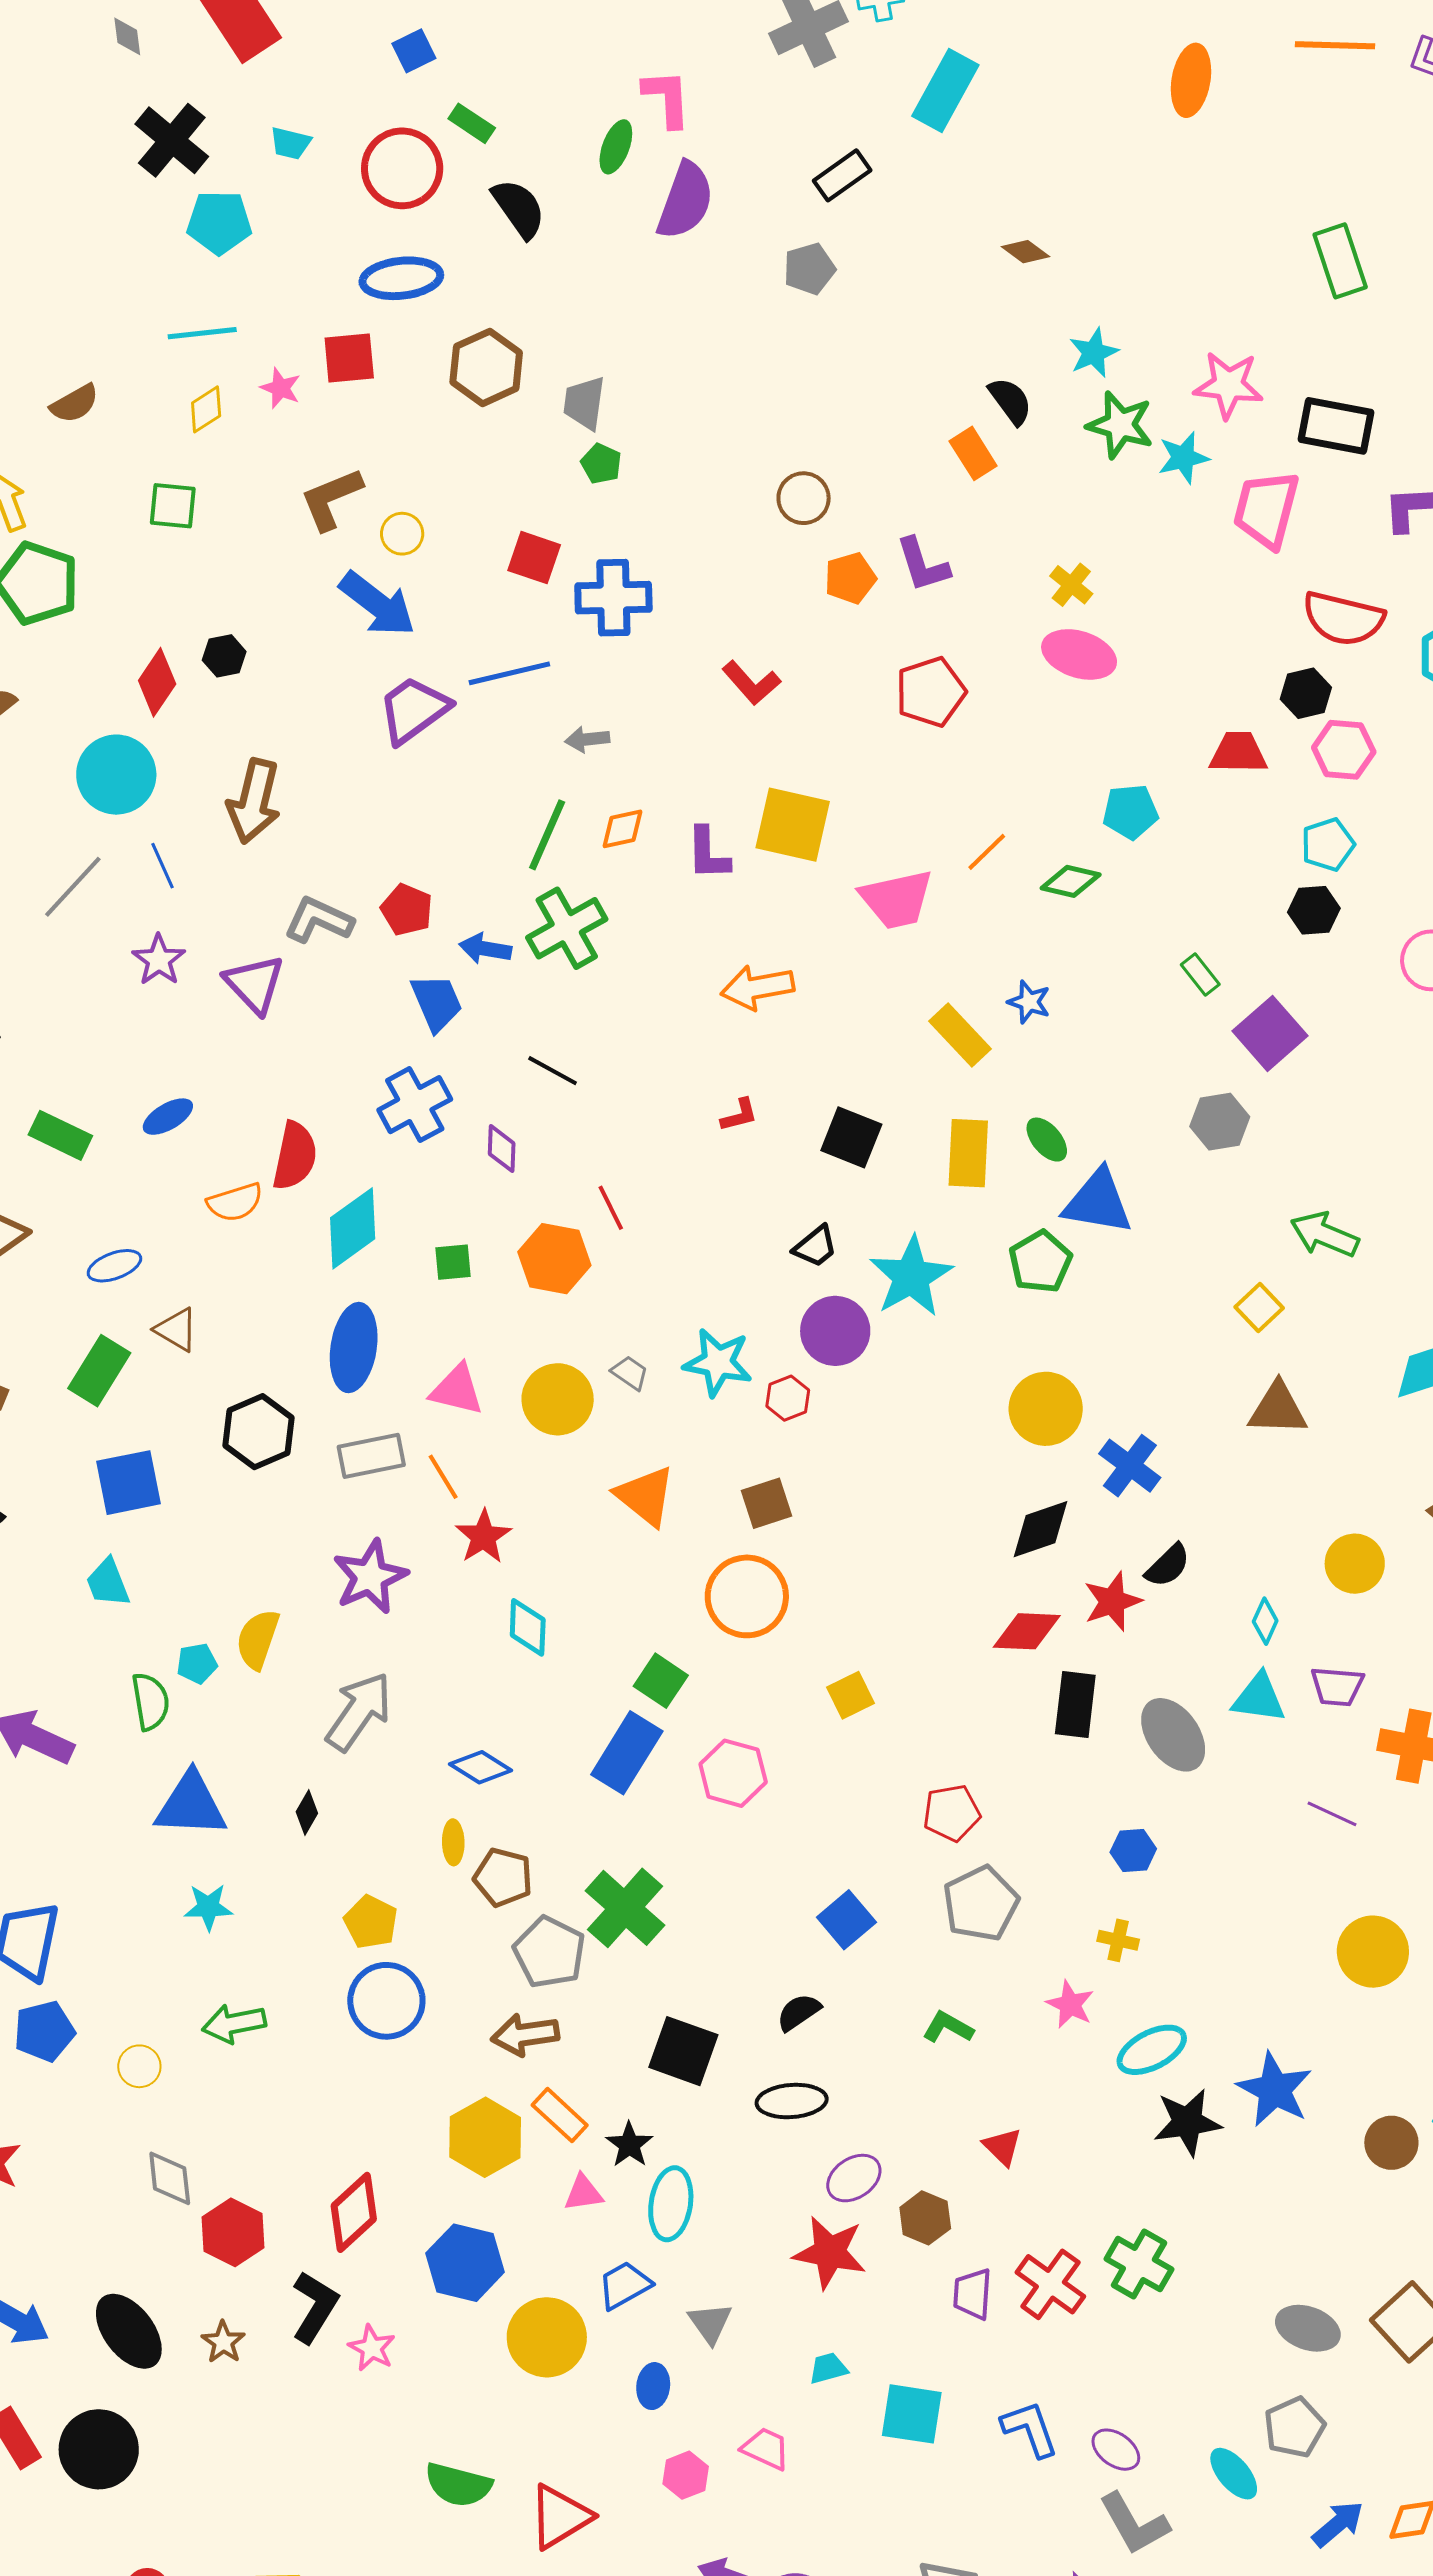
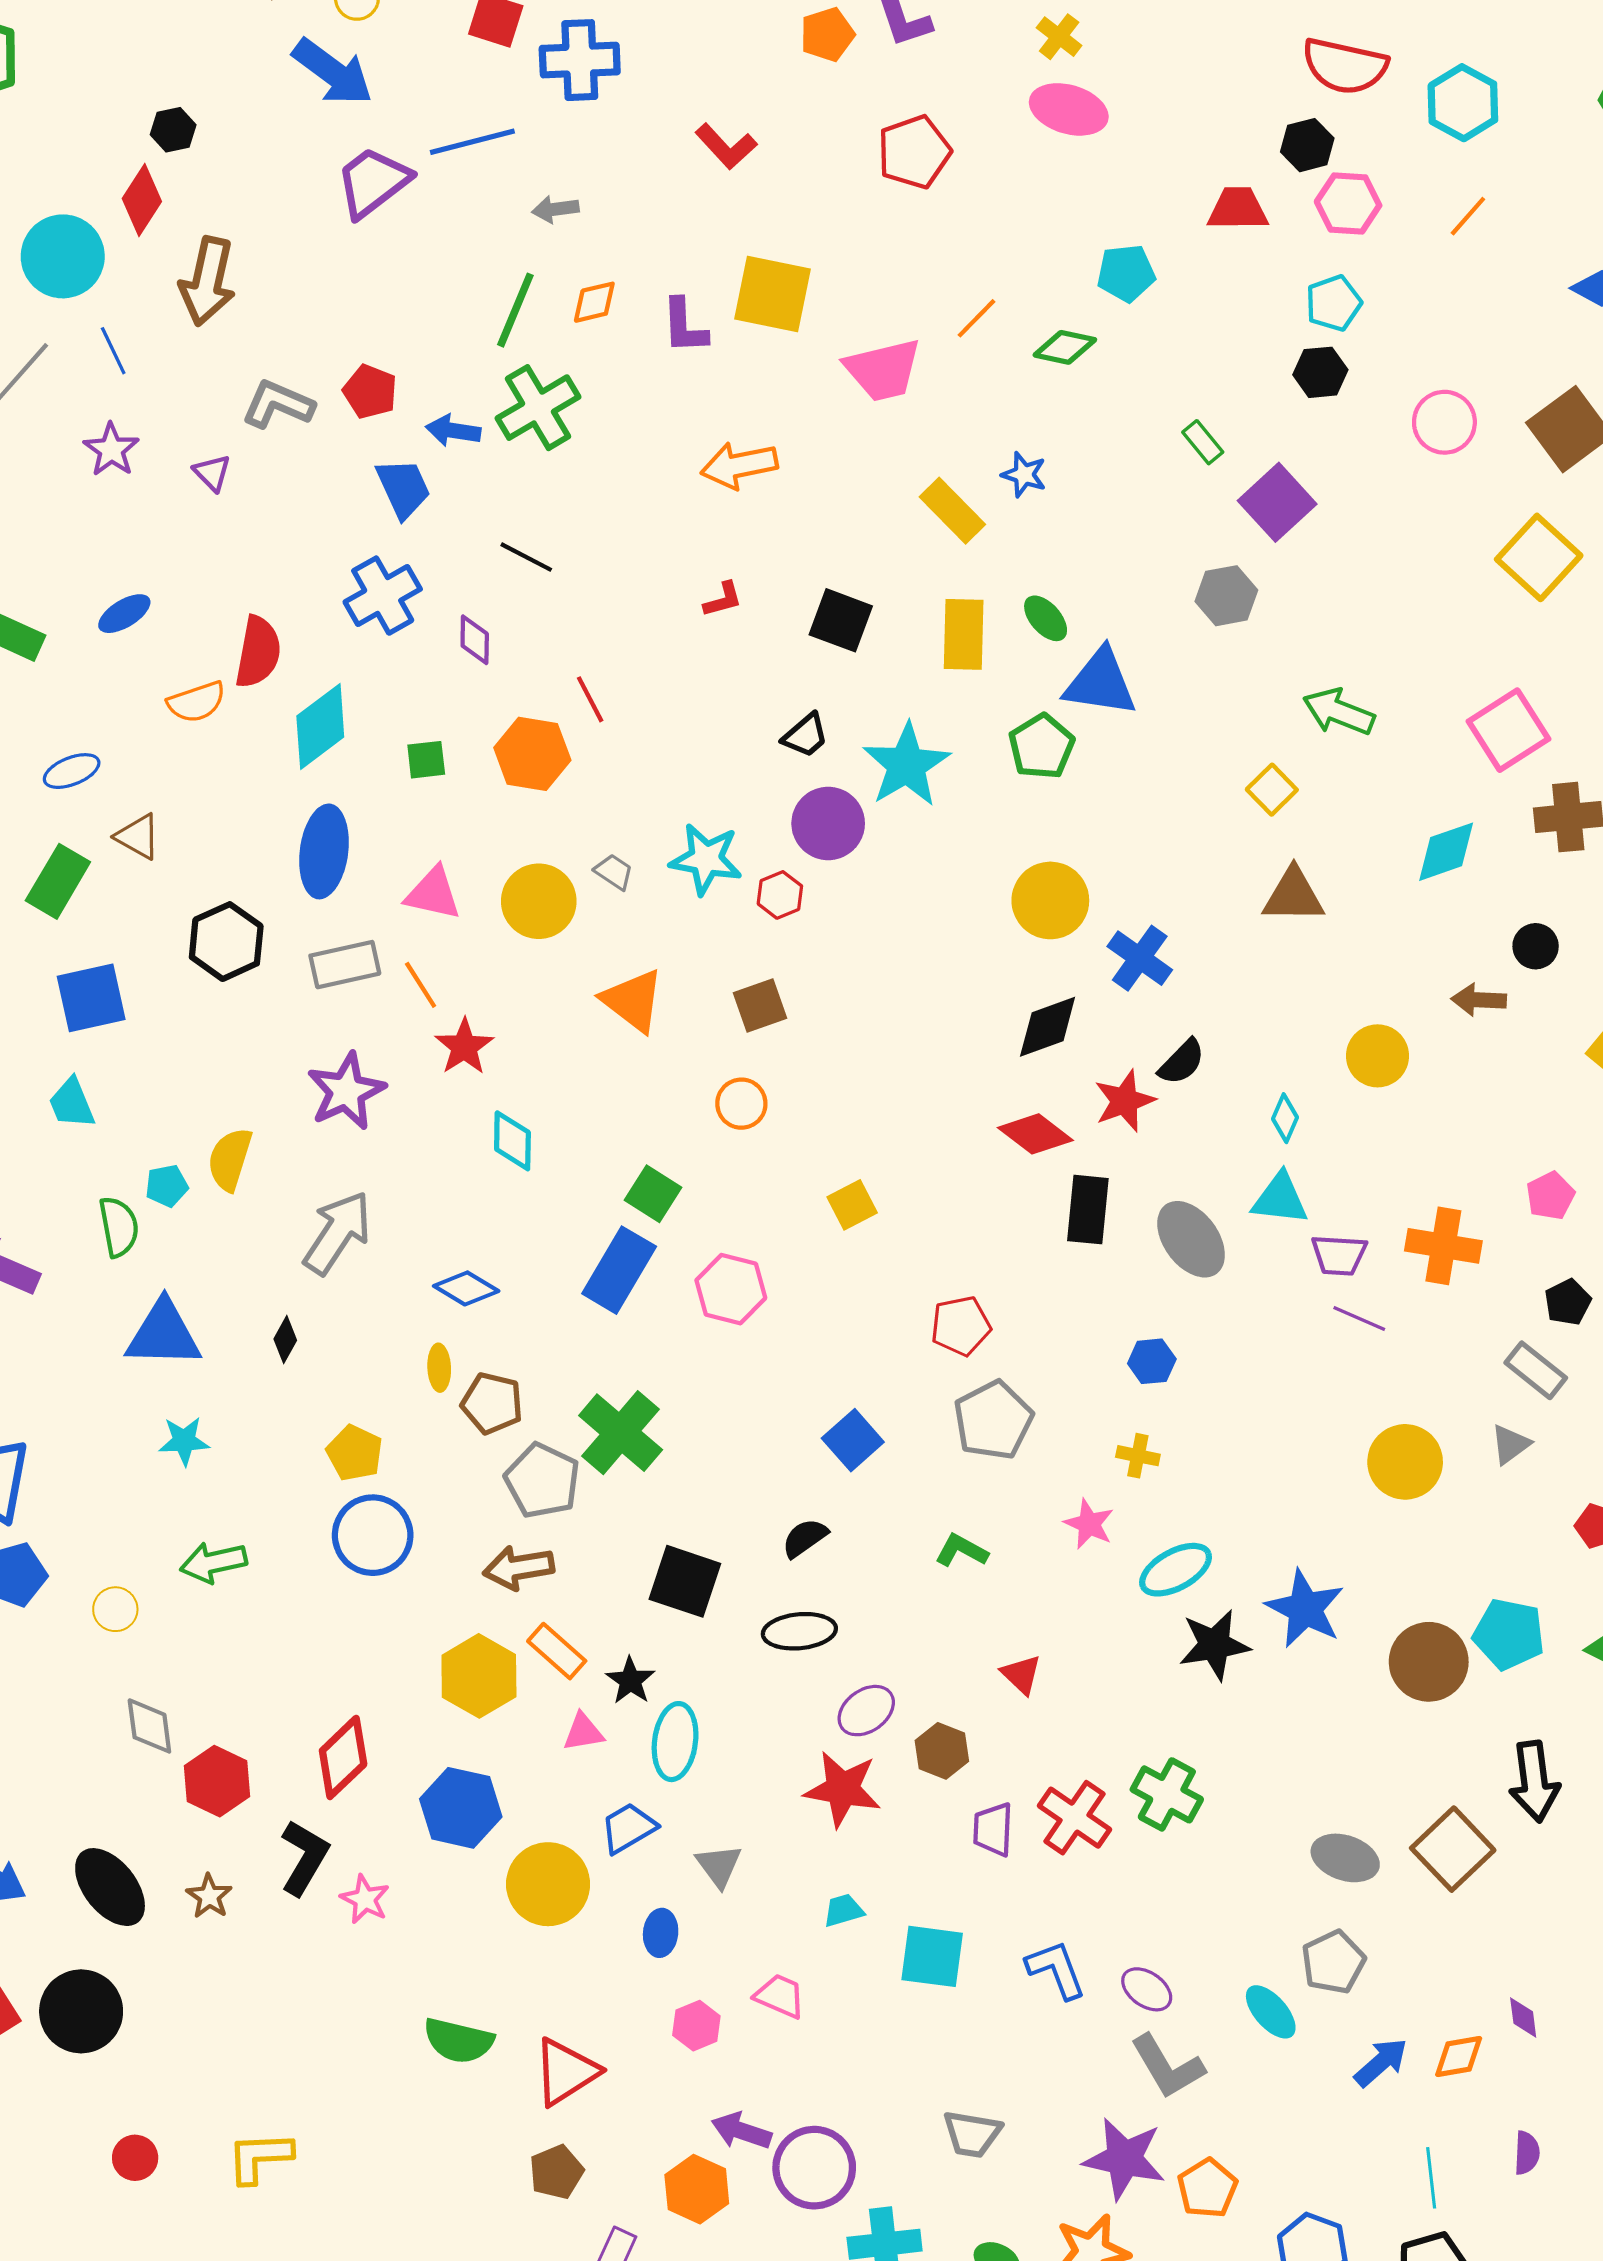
red diamond: (157, 682) -> (142, 200), moved
purple triangle: (254, 984) -> (212, 473), size x0.6
orange circle: (747, 1596) -> (741, 1104), size x0.6
red diamond: (1027, 1631) -> (1035, 1134), turned 36
purple trapezoid: (1337, 1686) -> (1339, 1255), moved
brown circle: (1391, 2143) -> (1429, 1662), size x1.4

